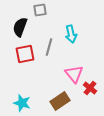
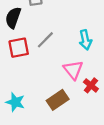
cyan arrow: (71, 34) -> (85, 40), moved
gray line: (49, 47) -> (45, 40), turned 30

